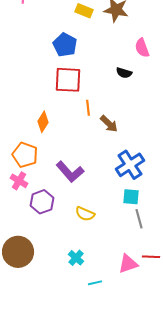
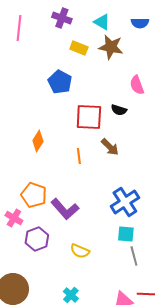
red square: (68, 80) -> (89, 117), moved
orange line: (88, 108) -> (79, 156), moved
orange diamond: (43, 122) -> (38, 141), moved
brown arrow: (109, 124) -> (110, 147), moved
orange pentagon: (25, 155) -> (34, 195), moved

